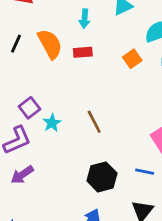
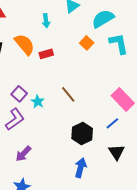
red rectangle: (83, 52) -> (46, 54), moved
blue line: (145, 172) -> (112, 123), turned -40
purple arrow: (22, 175) -> (23, 154), moved

